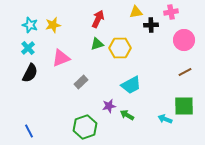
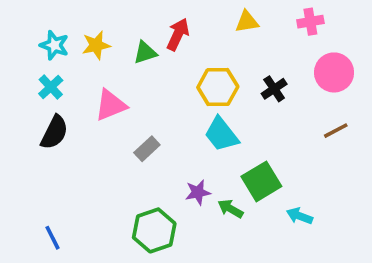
black cross: (151, 25) -> (274, 89), moved, turned -32
green triangle: (97, 44) -> (145, 53), moved
cyan trapezoid: (131, 85) -> (221, 134), moved, turned 80
green square: (184, 106) -> (261, 181), moved, turned -30

